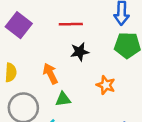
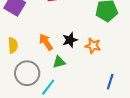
black star: (80, 52) -> (70, 40), moved

